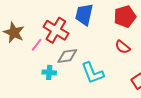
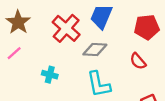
pink line: (37, 45) -> (14, 53), moved
gray diamond: (67, 56) -> (95, 50), moved

